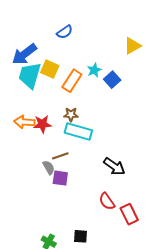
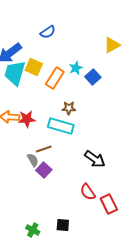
brown star: (71, 115) -> (69, 108), moved
purple square: (60, 178) -> (44, 170), turned 35

